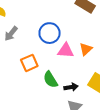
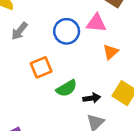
pink triangle: (66, 51) -> (96, 23), moved
green semicircle: (50, 80) -> (67, 88), turned -90

